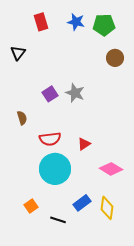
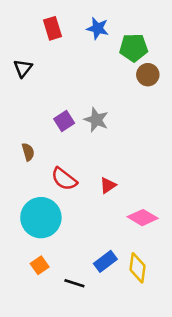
green pentagon: (104, 25) -> (134, 48), moved
red semicircle: (50, 139) -> (64, 179), turned 45
cyan circle: (55, 169) -> (41, 218), moved

